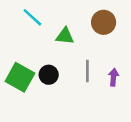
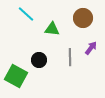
green square: (20, 77) -> (16, 76), moved
purple arrow: (114, 77) -> (91, 48), moved, turned 32

